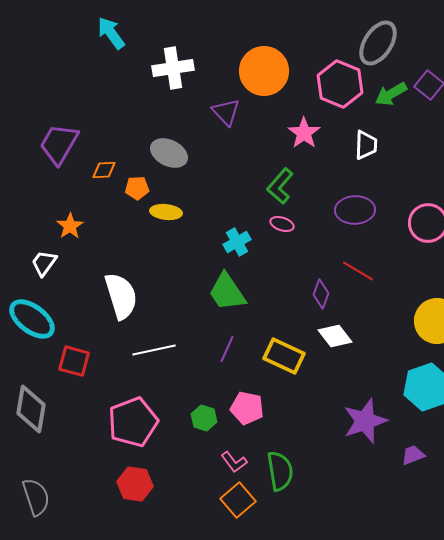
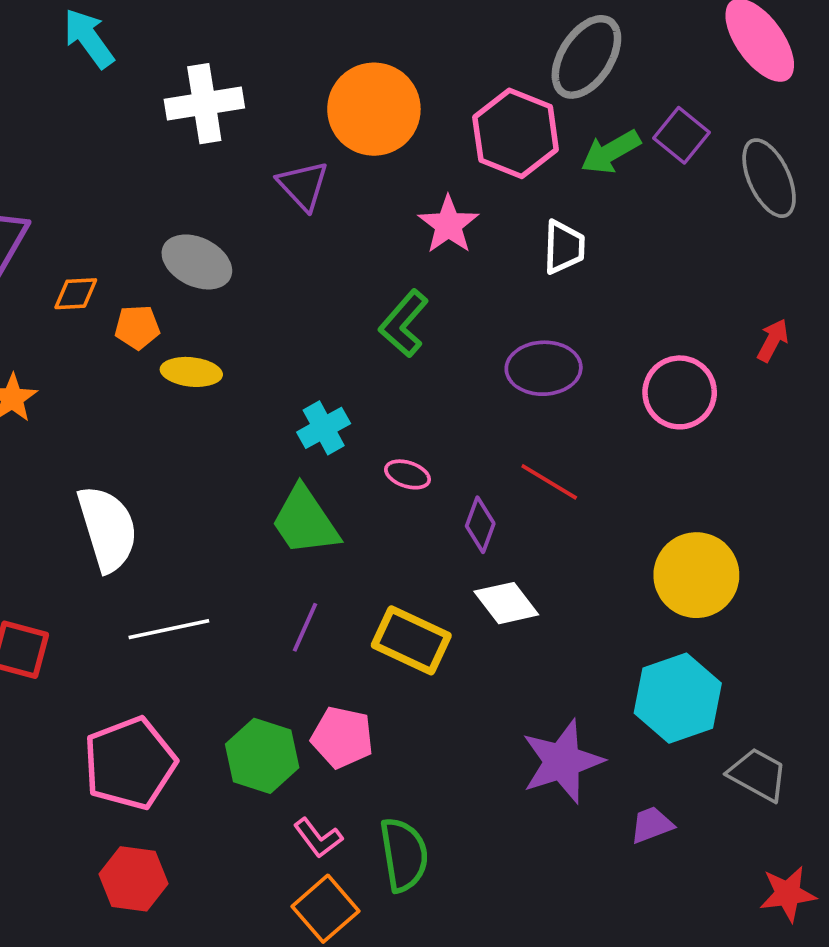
pink ellipse: (282, 224) -> (407, 474), moved
green hexagon: (204, 418) -> (262, 756), size x1.5

